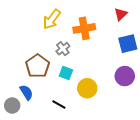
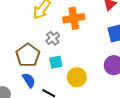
cyan square: (66, 73) -> (56, 62), turned -32
blue semicircle: (26, 92) -> (29, 80), moved

